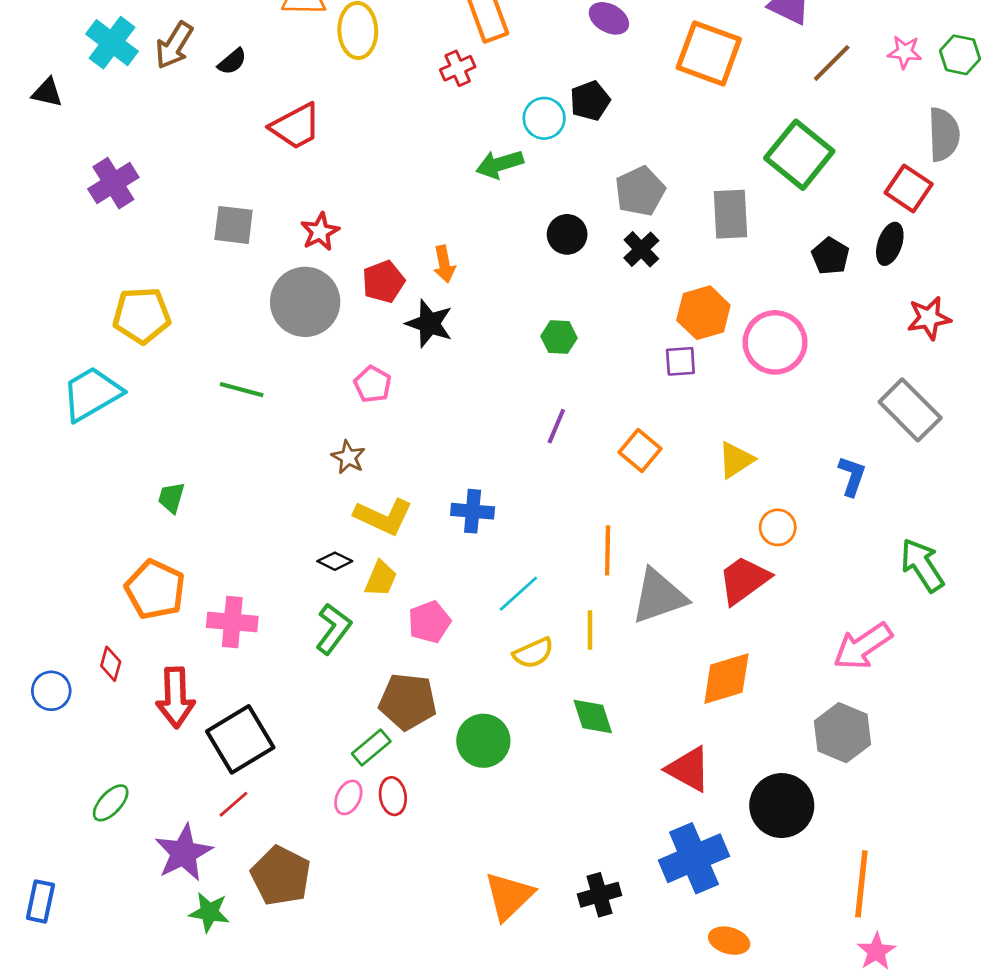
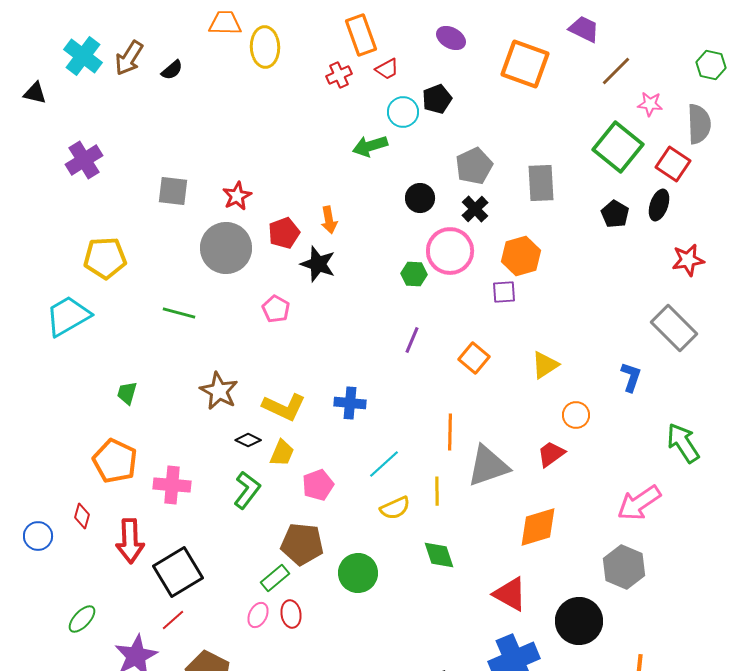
pink star: (905, 52) -> (650, 104), moved
red trapezoid: (296, 126) -> (387, 69), moved, size x0.6
green square: (799, 155) -> (618, 147), moved
pink circle: (775, 342) -> (450, 251), moved
brown star: (348, 457) -> (219, 391), moved, size x1.5
red trapezoid: (744, 580) -> (551, 454), size x0.7

